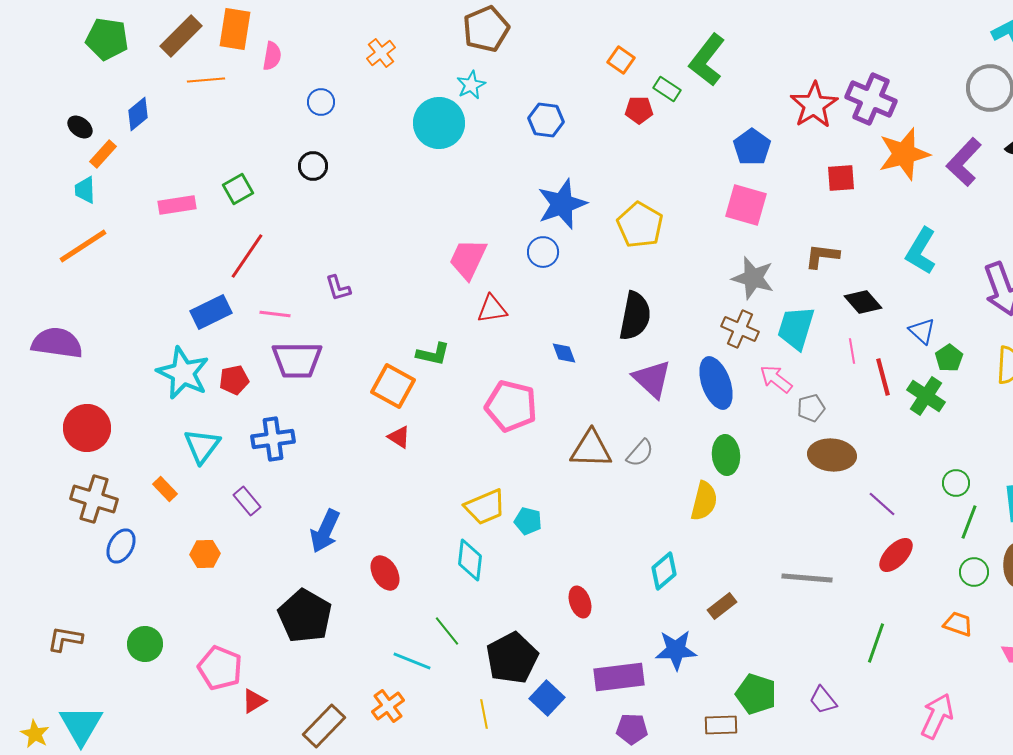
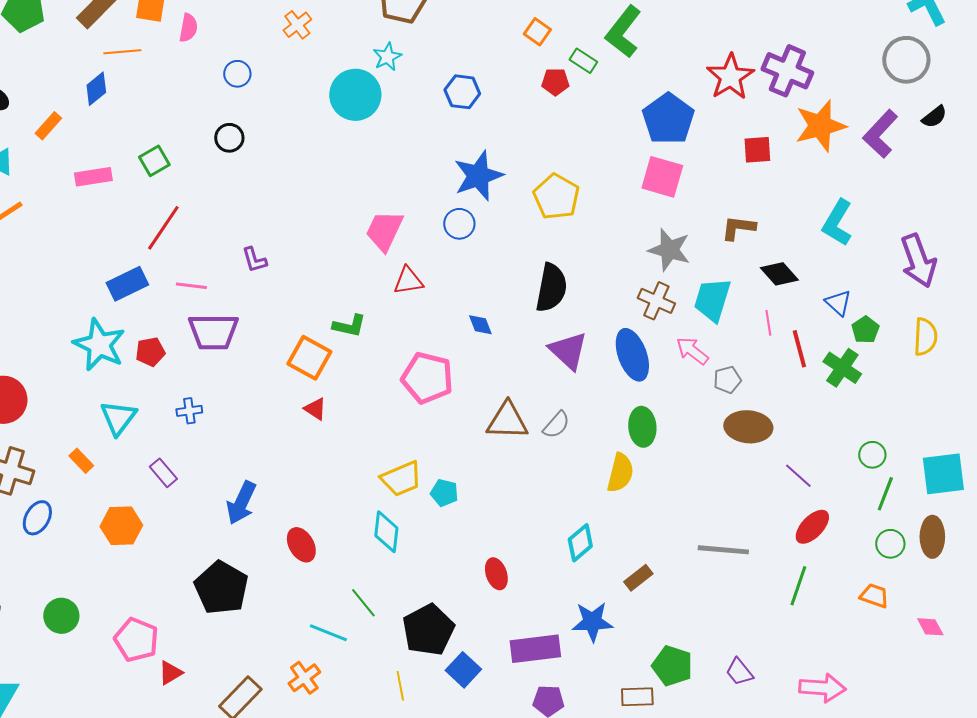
blue diamond: (138, 114) -> (96, 89), moved
blue pentagon: (752, 147) -> (668, 119), size x1.4
orange rectangle: (103, 154) -> (48, 126), moved
blue cross: (273, 439) -> (189, 411), size x0.6
orange hexagon: (205, 554) -> (121, 526), size x1.4
green line: (876, 643) -> (798, 586), moved
pink arrow: (937, 716) -> (822, 688), moved, turned 69

